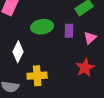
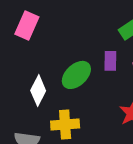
green ellipse: (42, 27) -> (76, 75), moved, turned -35

